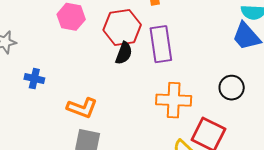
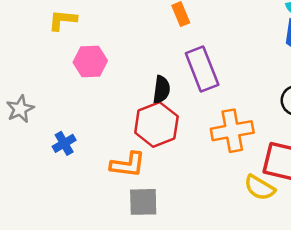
red hexagon: (122, 27) -> (156, 125), moved
blue cross: (34, 79) -> (64, 143), turned -30

